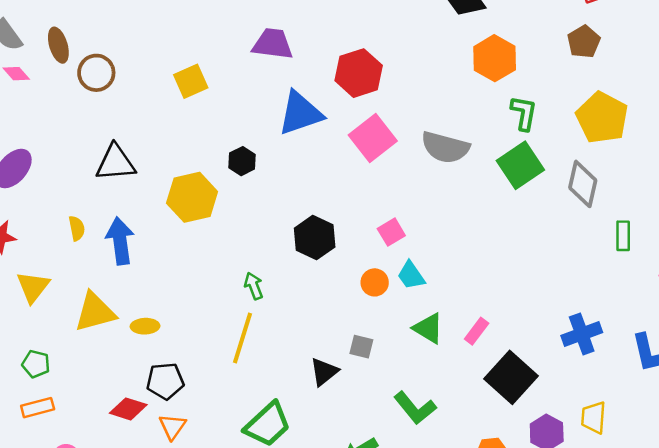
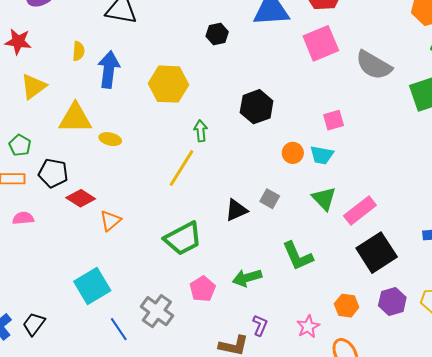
yellow hexagon: (192, 197) -> (168, 84), moved
pink square: (391, 232) -> (334, 120), moved
cyan trapezoid: (411, 275) -> (322, 155), turned -60
pink rectangle: (477, 331) -> (360, 210), size x1.5
black pentagon: (165, 381) -> (53, 173), moved

